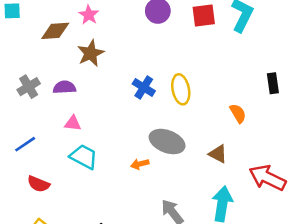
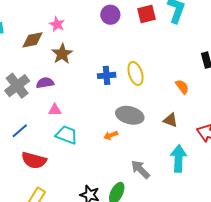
gray cross: (29, 87) -> (17, 86), size x1.4
blue cross: (144, 87) -> (107, 75), turned -30
red semicircle: (38, 184) -> (34, 160), size x1.4

